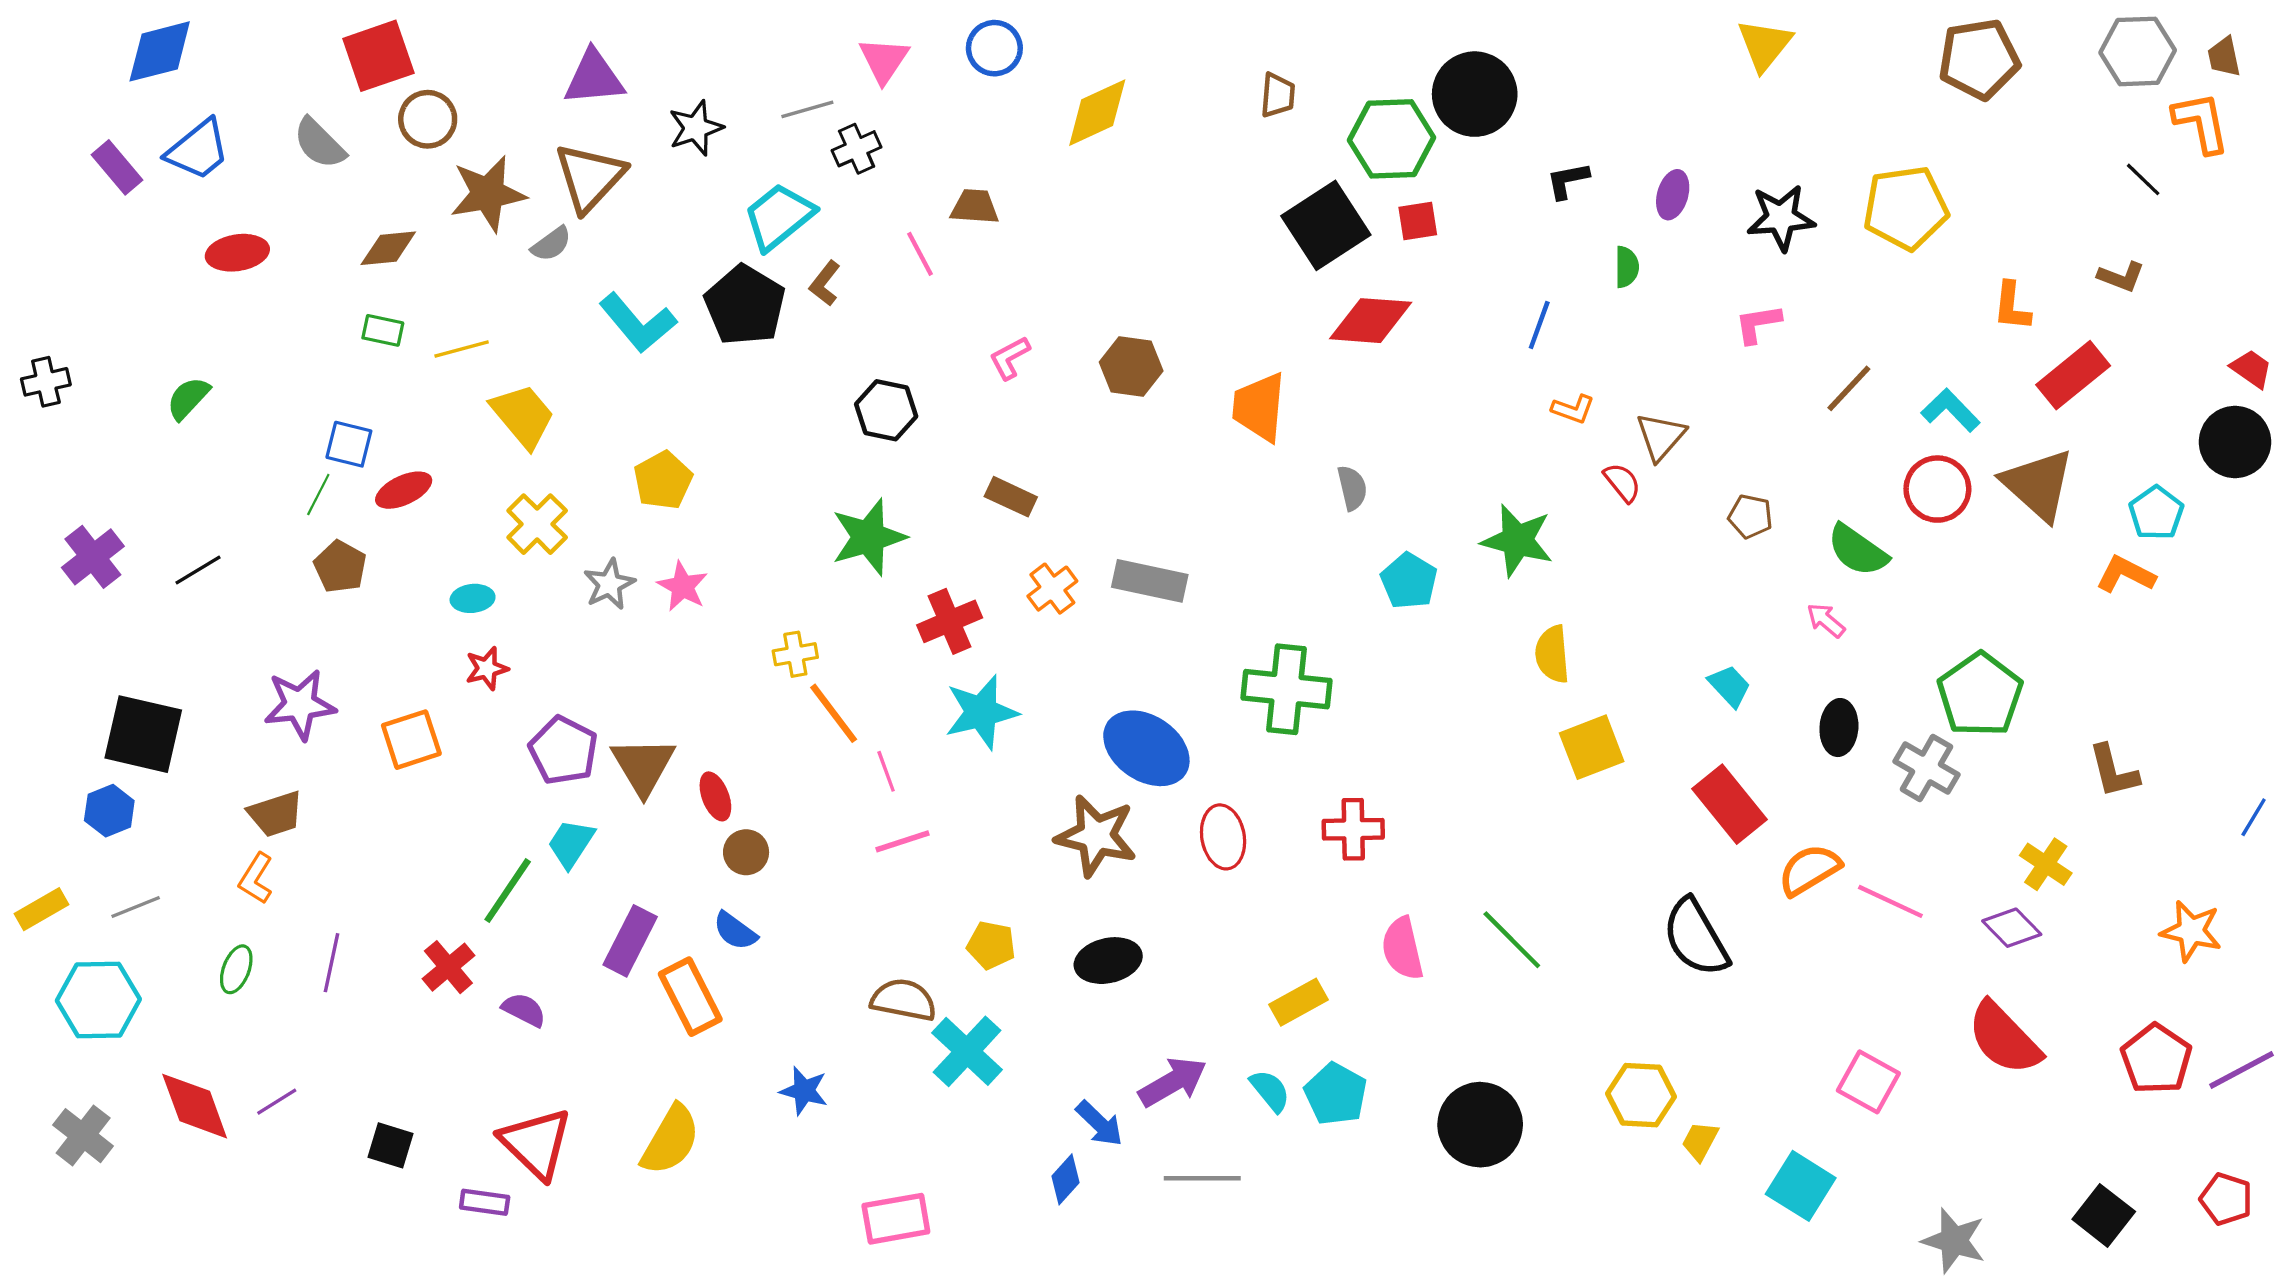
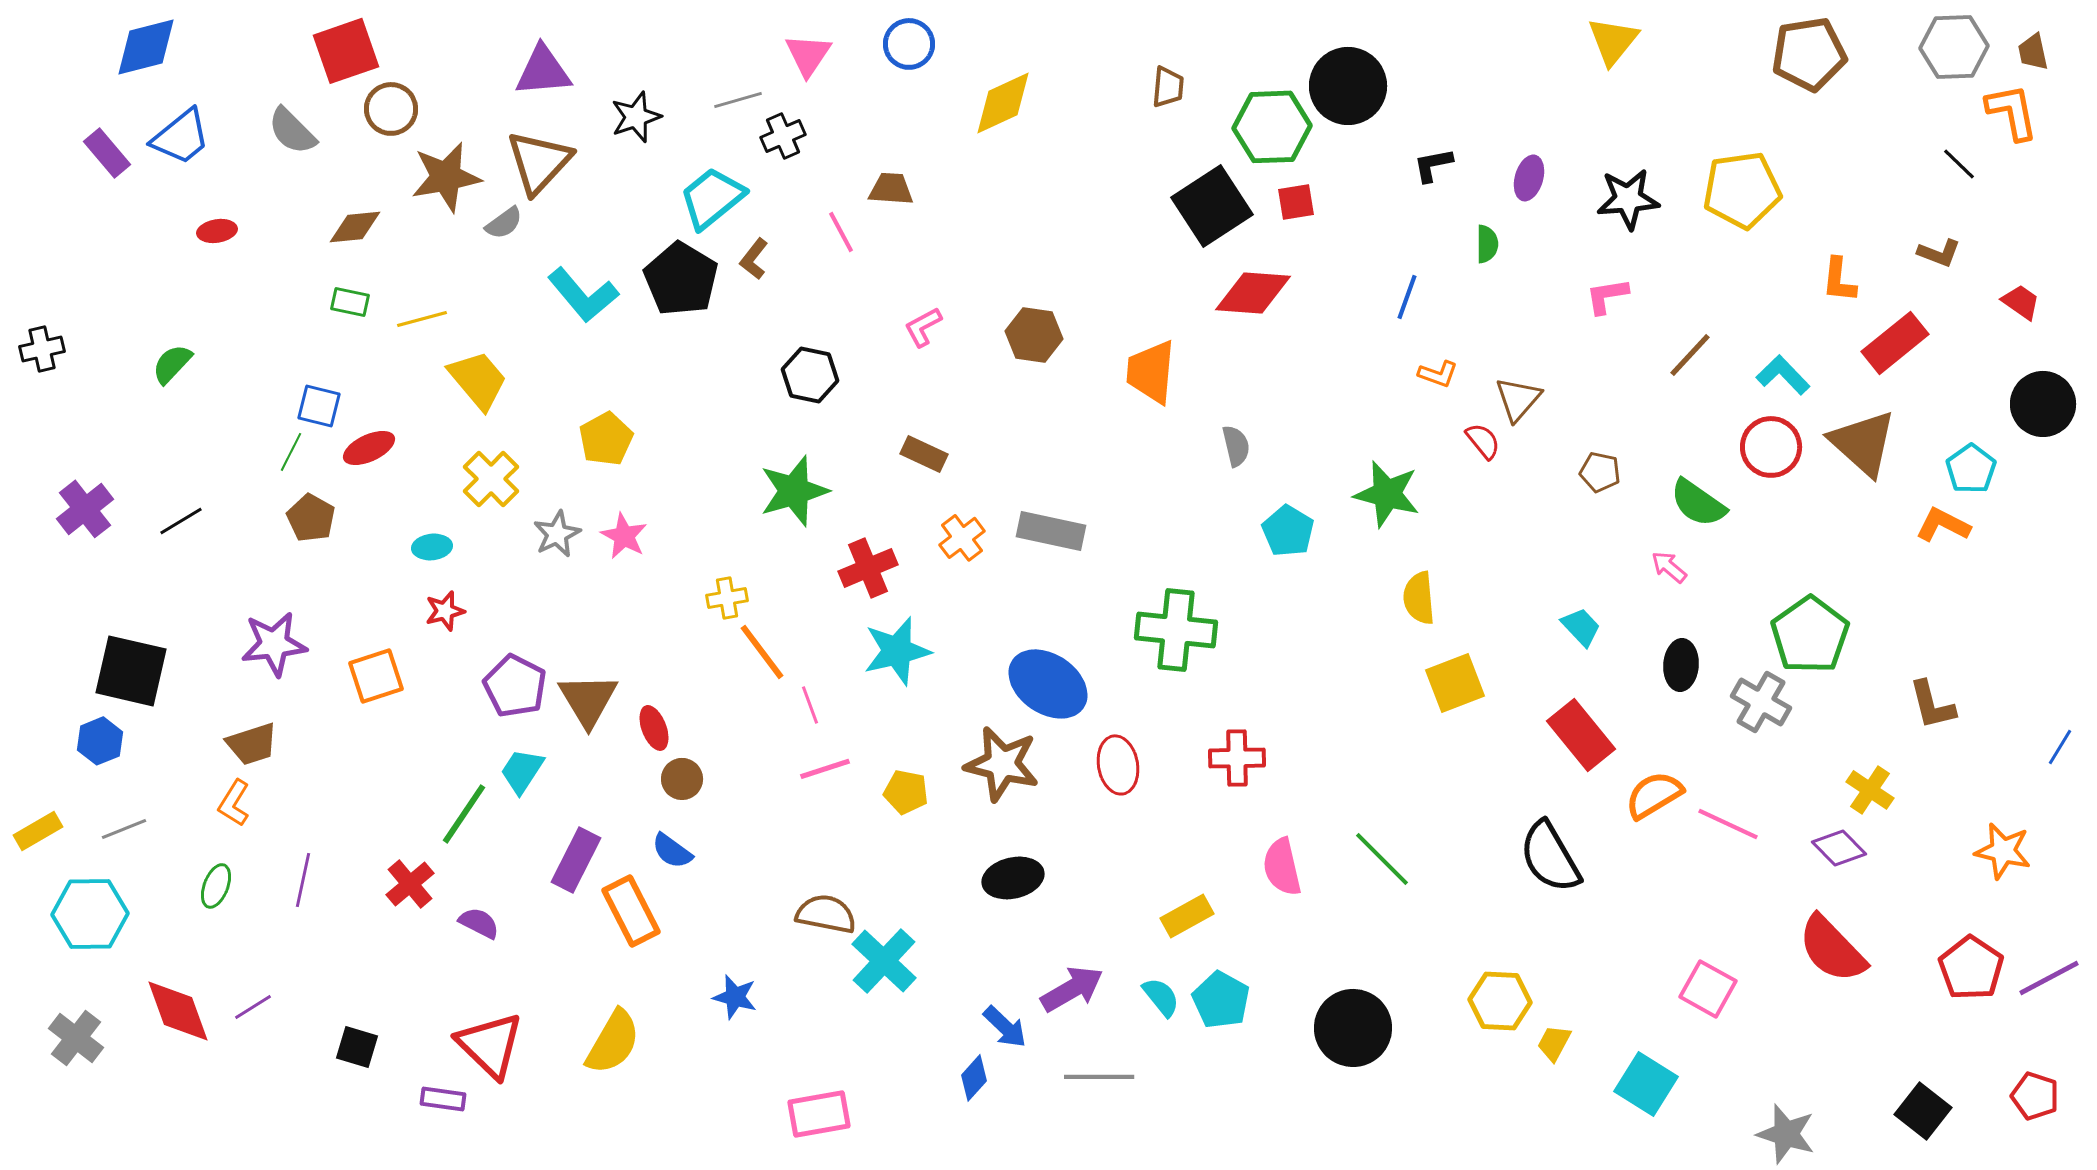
red ellipse: (237, 253) -> (217, 231), size x0.7
red trapezoid: (2251, 369) -> (2021, 302), moved
yellow pentagon: (991, 945) -> (906, 792), moved

